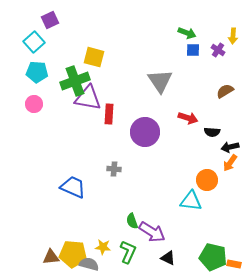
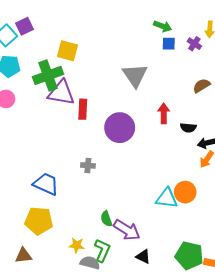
purple square: (50, 20) -> (24, 26), moved
red arrow: (188, 118) -> (164, 113), turned -108
orange circle: (207, 180) -> (185, 192), moved
yellow pentagon: (73, 254) -> (39, 221), moved
gray semicircle: (89, 264) -> (90, 263), moved

